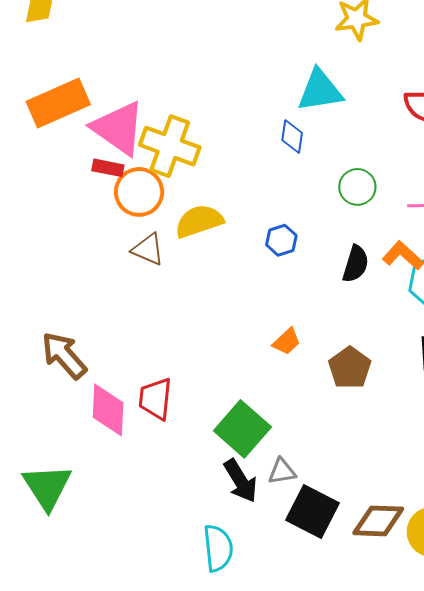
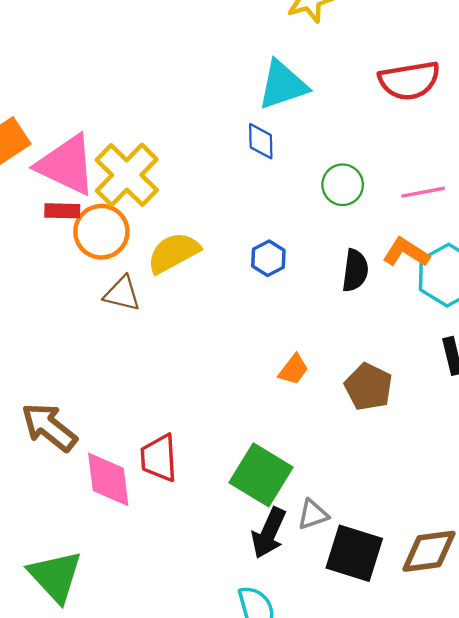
yellow cross: (170, 146) -> (127, 175), turned 34
black arrow: (241, 481) -> (269, 533), turned 66

